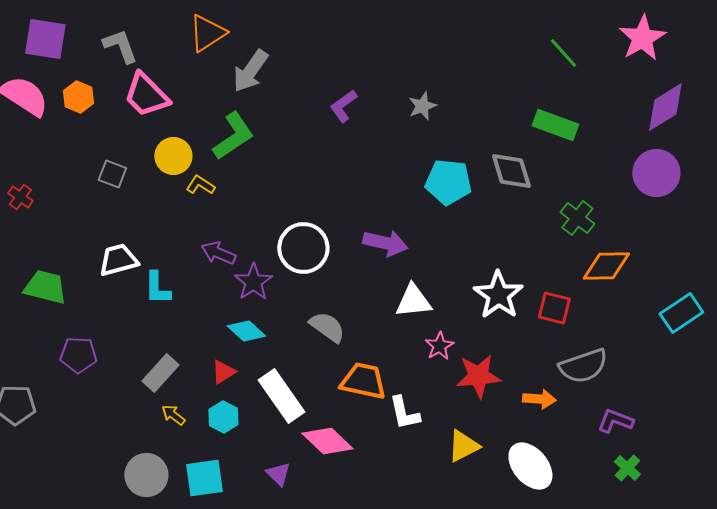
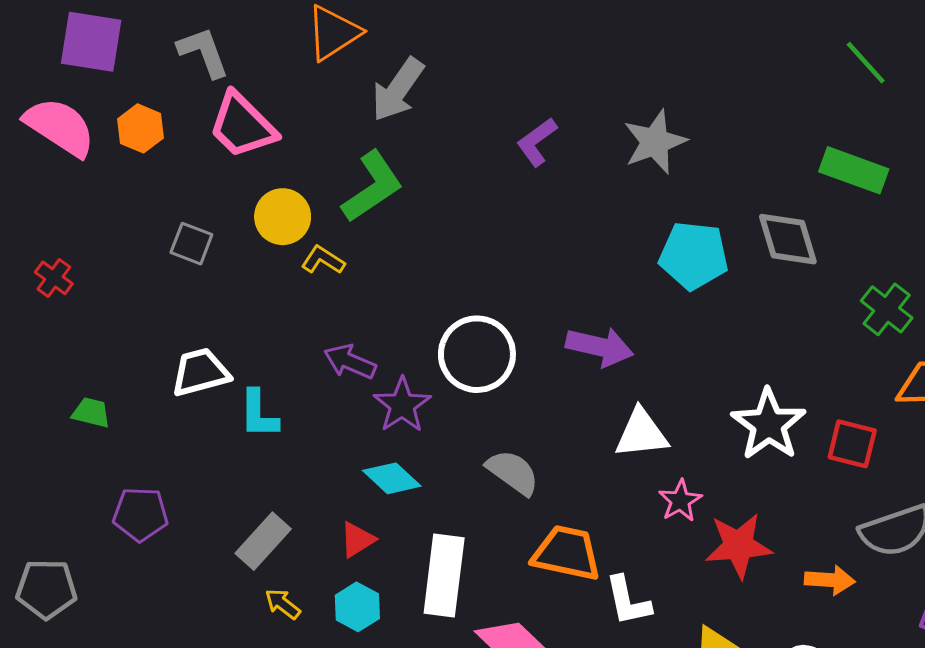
gray star: (422, 106) -> (655, 142), size x1.5
green trapezoid: (45, 287) -> (91, 413), size x0.6
white rectangle: (281, 396) -> (444, 575), turned 42

